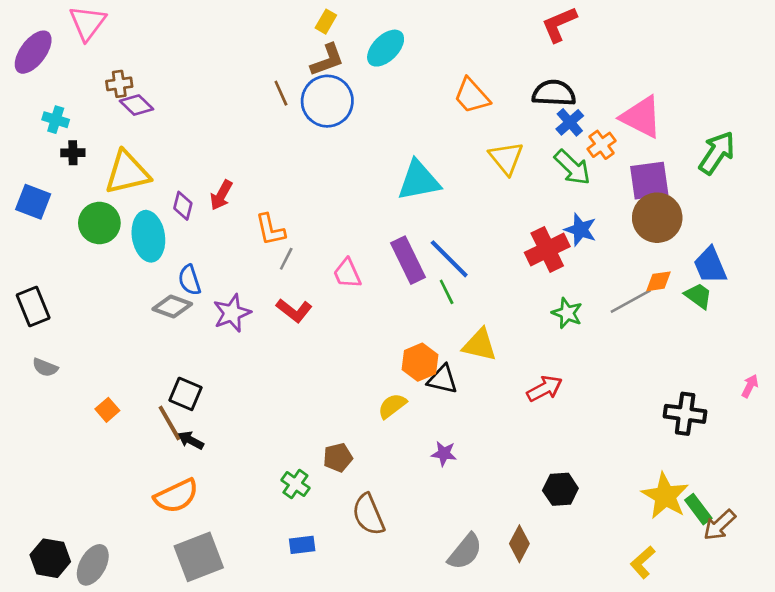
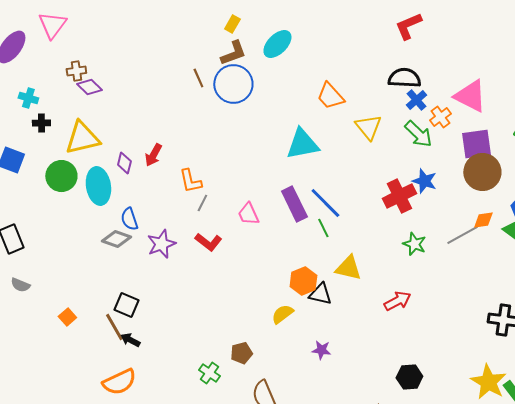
orange trapezoid: (472, 96) -> (330, 96), moved

